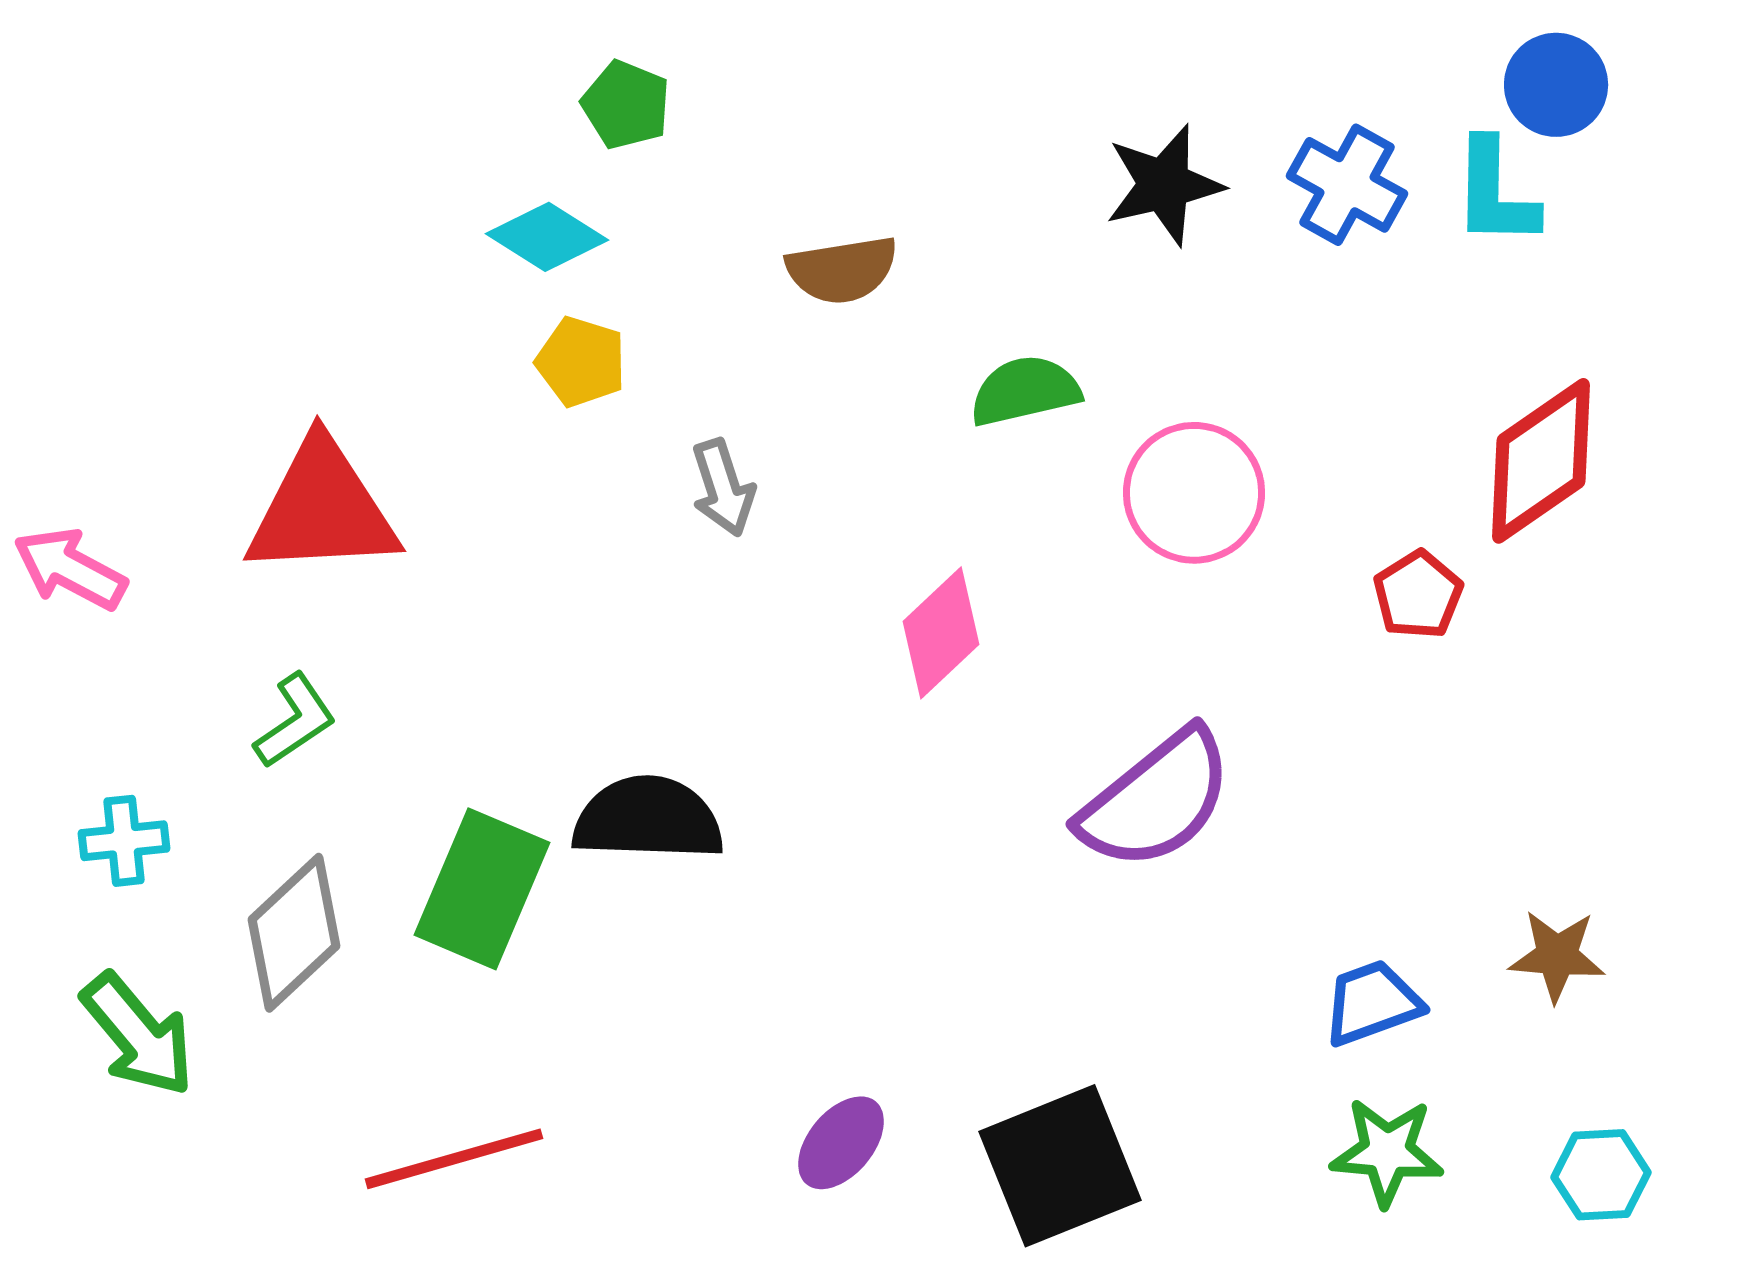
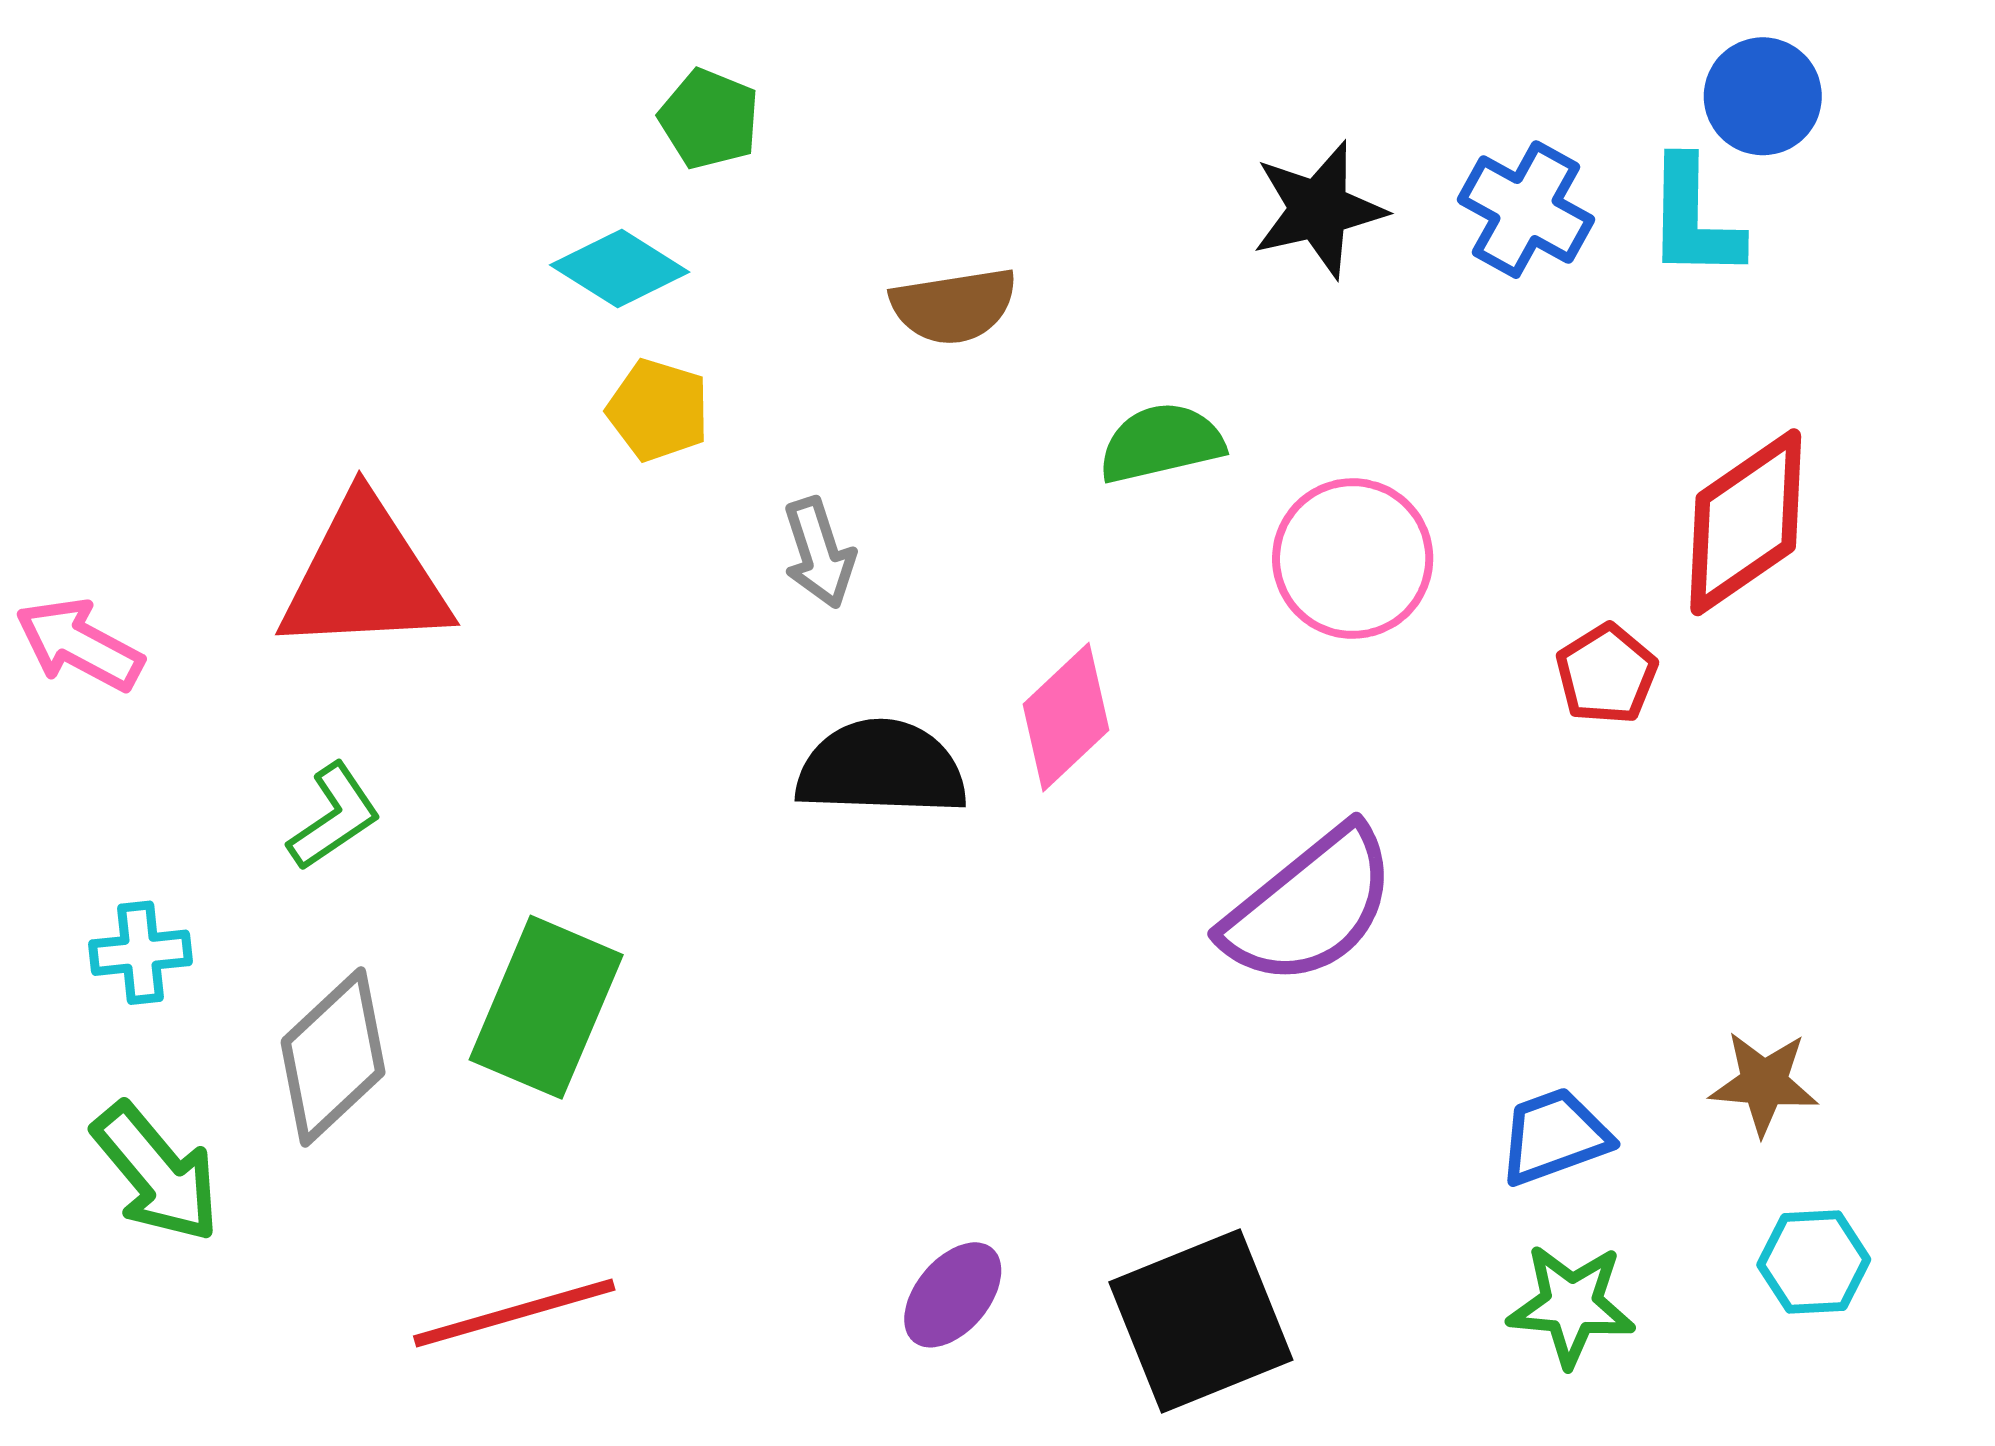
black semicircle: (648, 819) -> (881, 768), moved
cyan hexagon: (1601, 1175) -> (1814, 1262), moved

